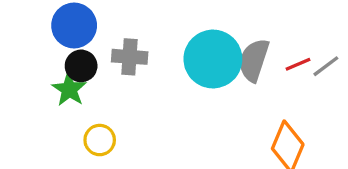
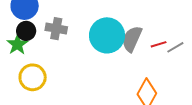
yellow circle: (100, 140) -> (33, 77), size x1.4

